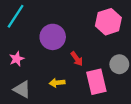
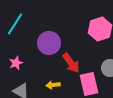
red arrow: (77, 59) -> (71, 63), size x1.5

